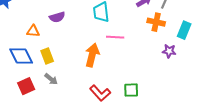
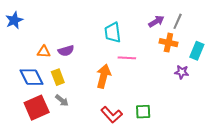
purple semicircle: (57, 17) -> (66, 51), moved
red square: (26, 86) -> (37, 108), size x1.4

